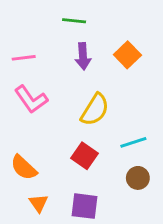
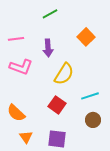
green line: (74, 21) -> (50, 14), turned -35
purple arrow: (83, 56) -> (48, 48), moved
pink L-shape: (31, 99) -> (21, 67), turned -35

